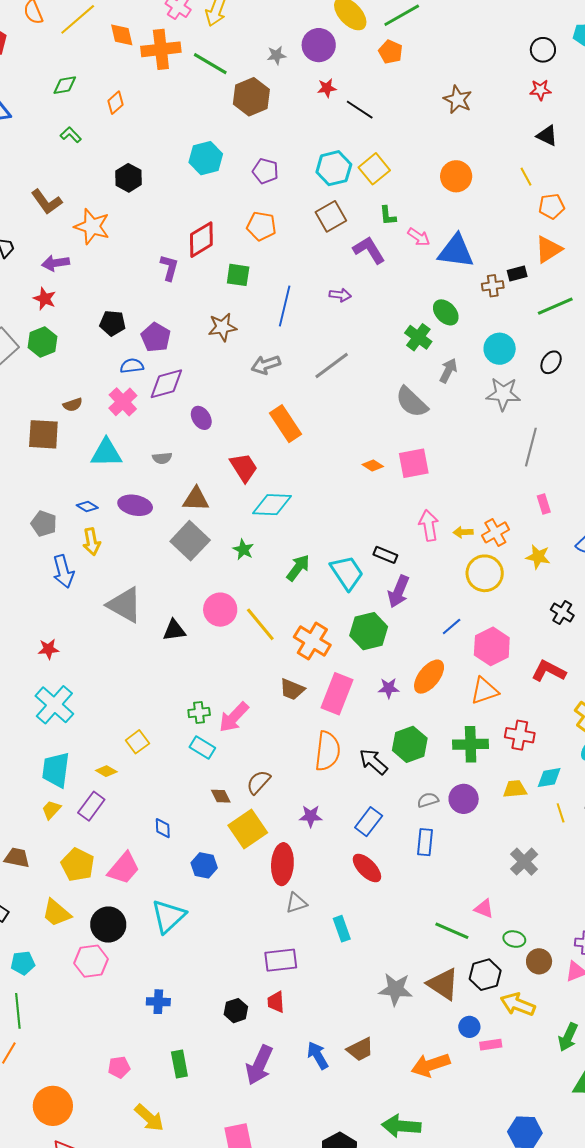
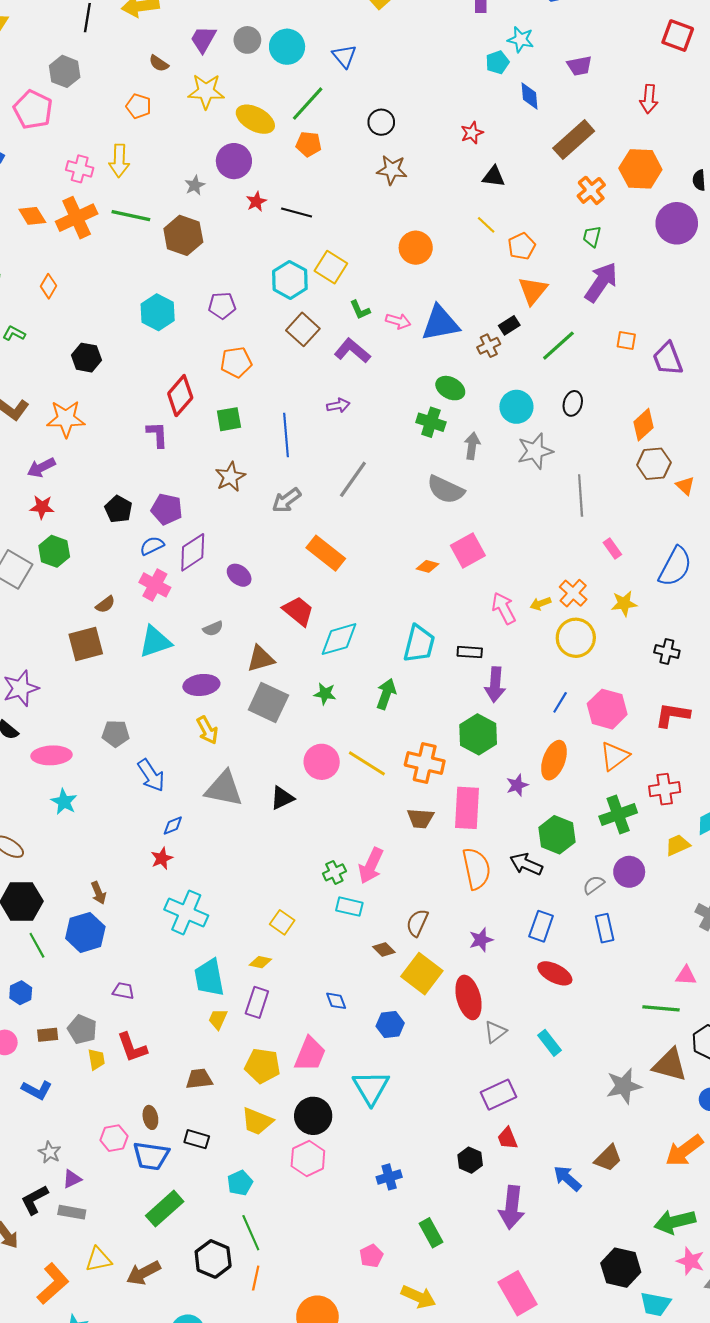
black circle: (543, 50) -> (381, 122), moved
black pentagon: (113, 323) -> (118, 509), turned -30
blue diamond: (87, 506) -> (173, 826), moved, turned -35
yellow arrow: (92, 542) -> (207, 730), moved
cyan trapezoid: (347, 573) -> (419, 644), moved, turned 66

